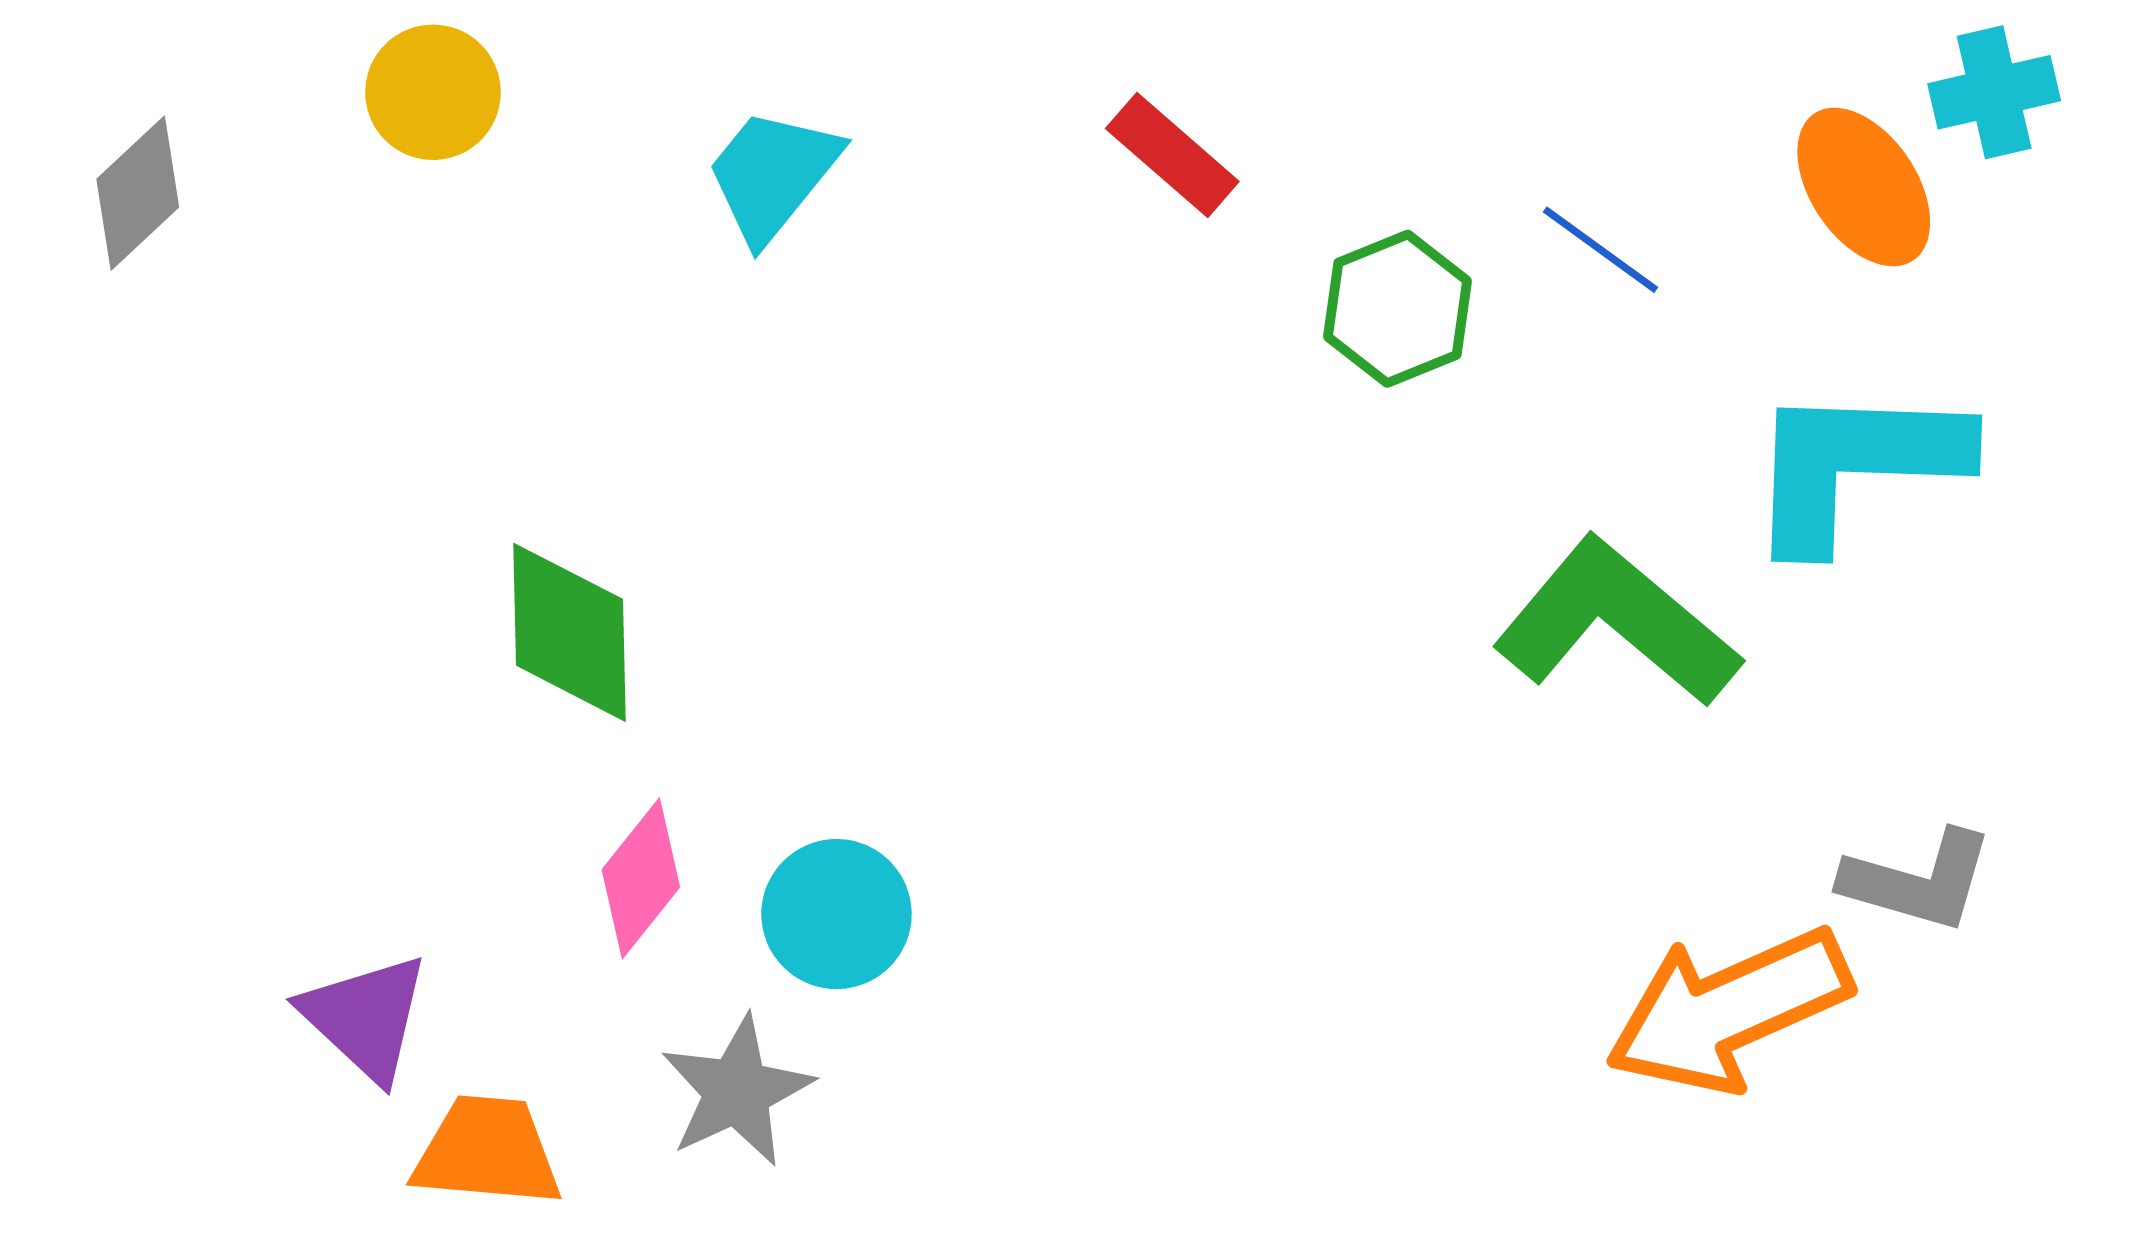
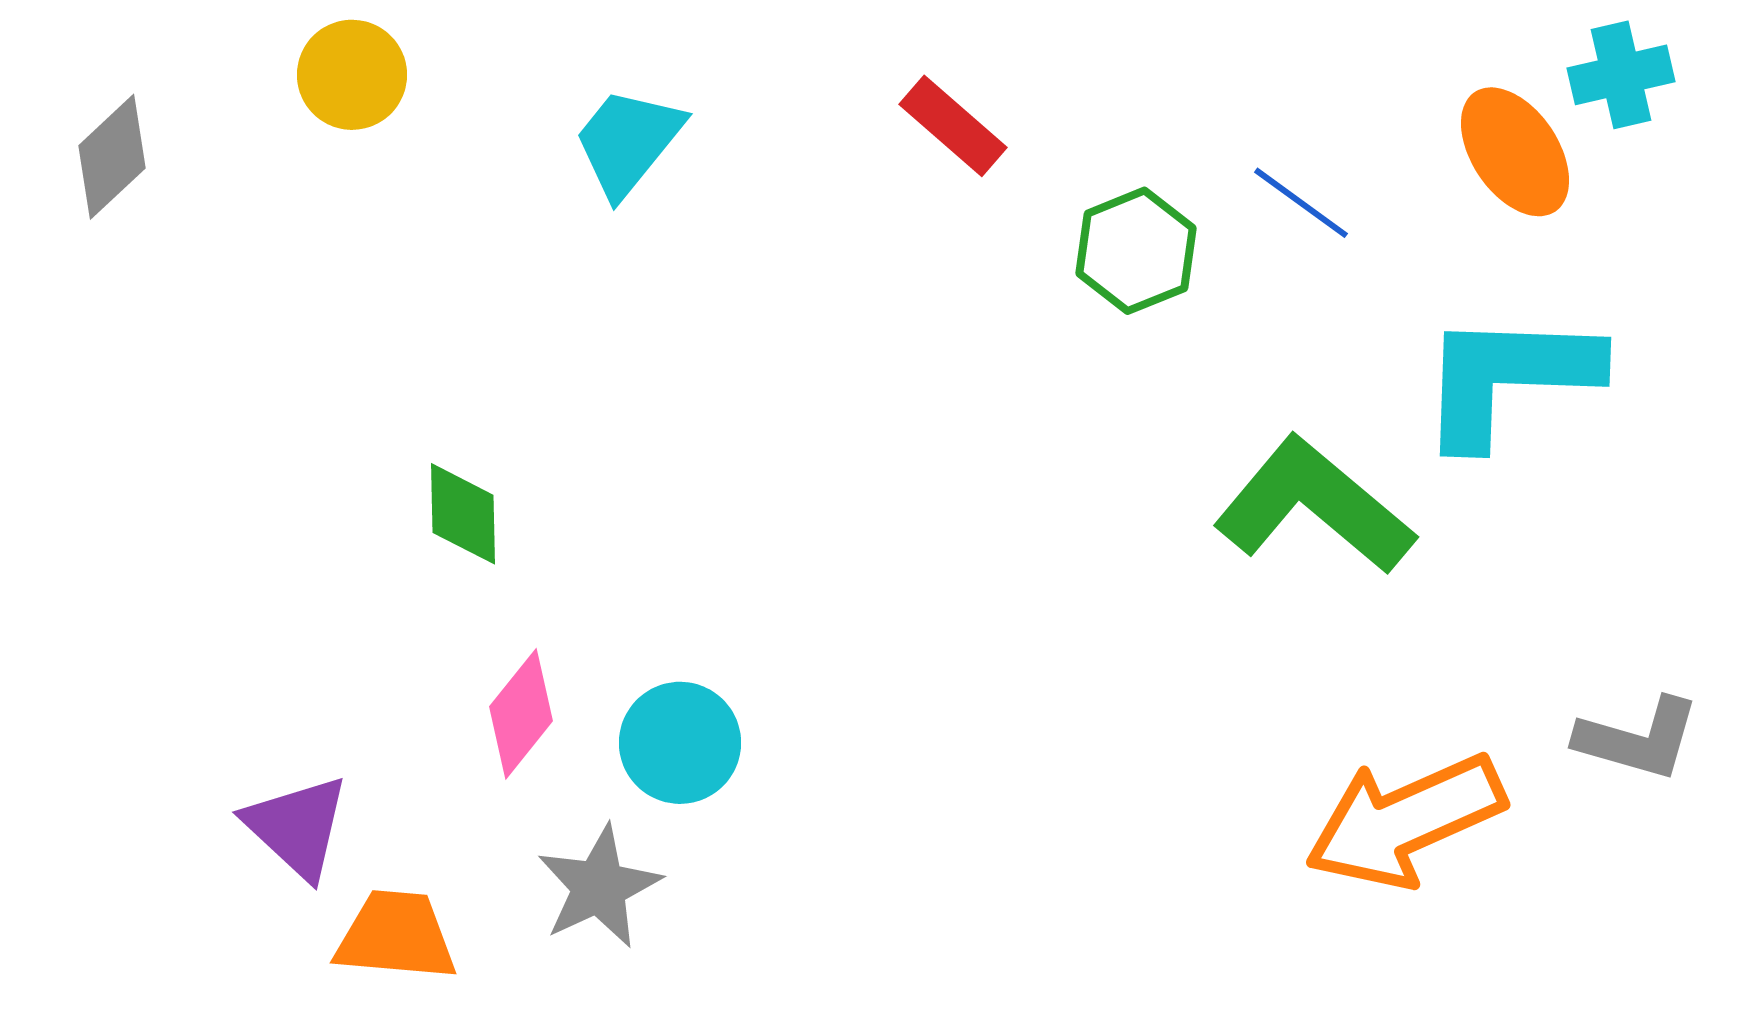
green diamond: (570, 632) -> (463, 514), size x0.7
gray L-shape: (1918, 881) -> (1638, 739), moved

